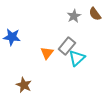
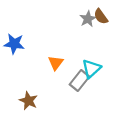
brown semicircle: (95, 14) -> (101, 16), moved
gray rectangle: (67, 46) -> (79, 81), moved

